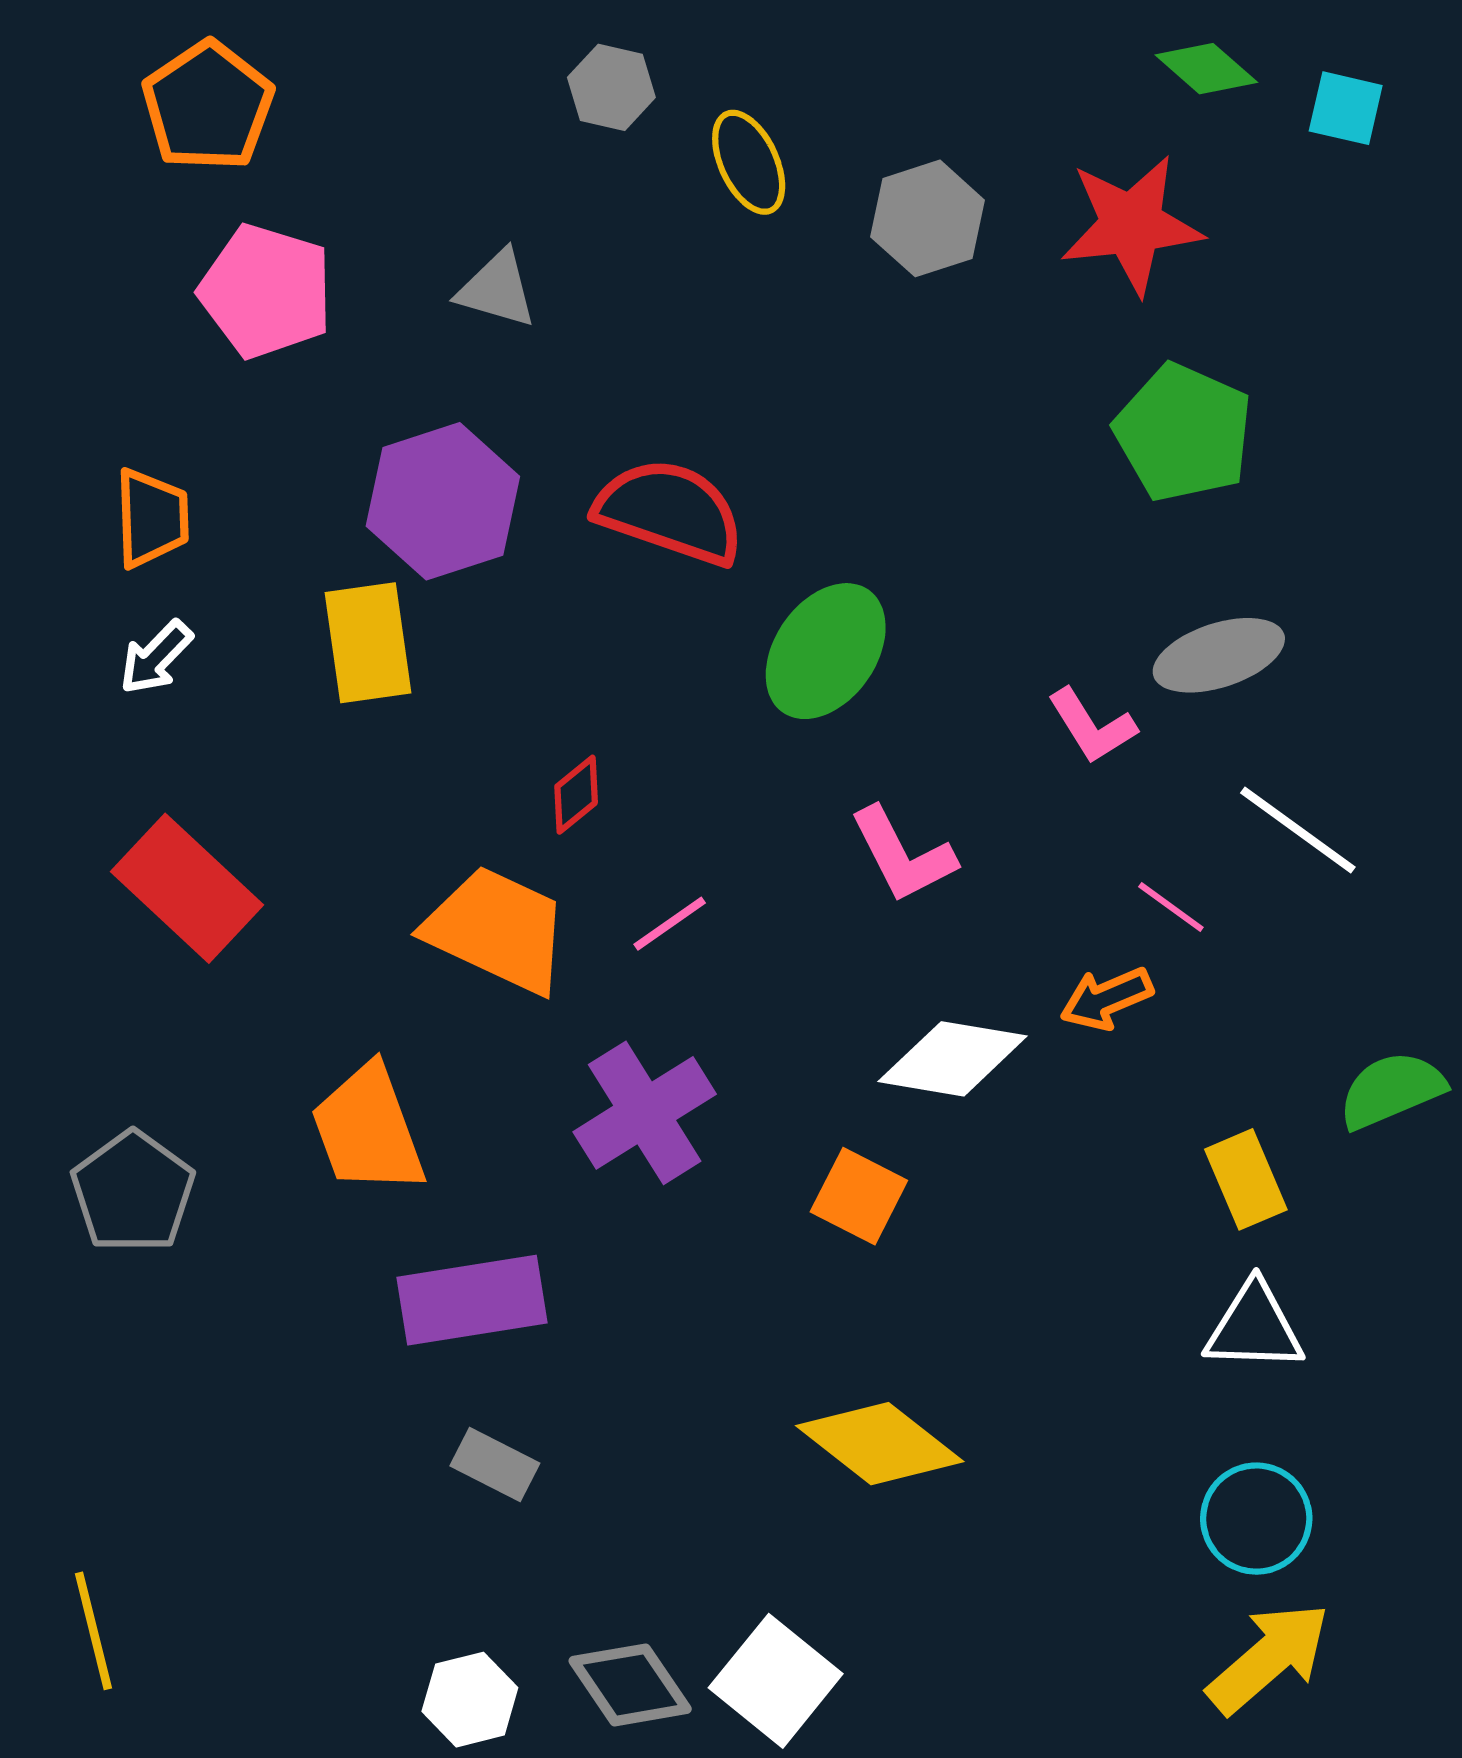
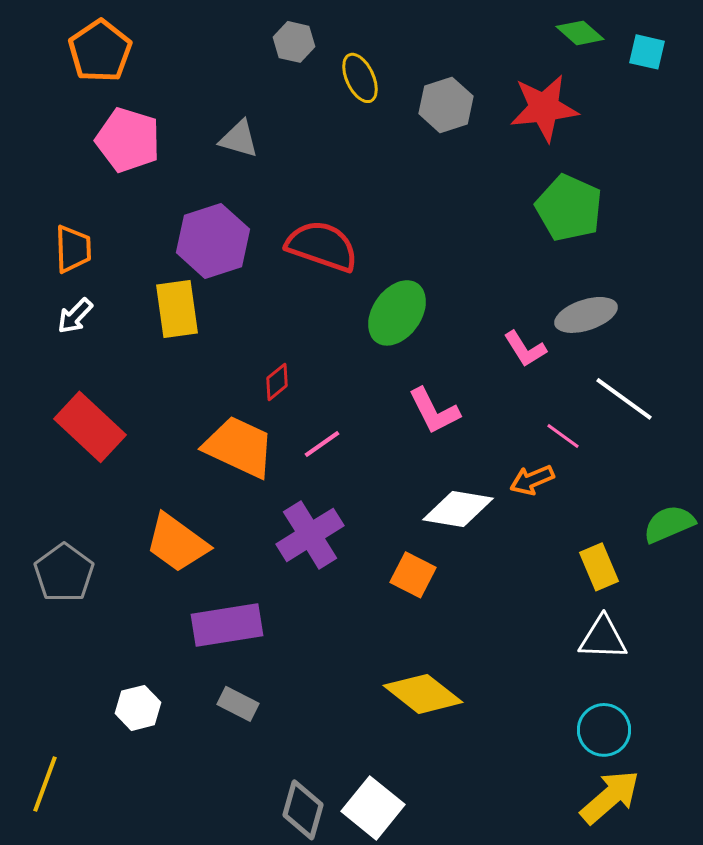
orange trapezoid: (368, 1130) -> (177, 543), turned -34
yellow line: (93, 1631) -> (45, 784), turned 34
gray diamond: (630, 1685) -> (303, 810), turned 50
white hexagon: (470, 1700) -> (138, 708), moved

